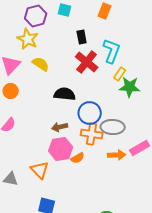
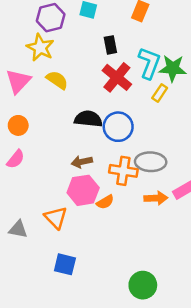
green star: (130, 87) -> (173, 68), moved
orange circle: (11, 91) -> (18, 125), moved
blue circle: (90, 113) -> (118, 127), moved

